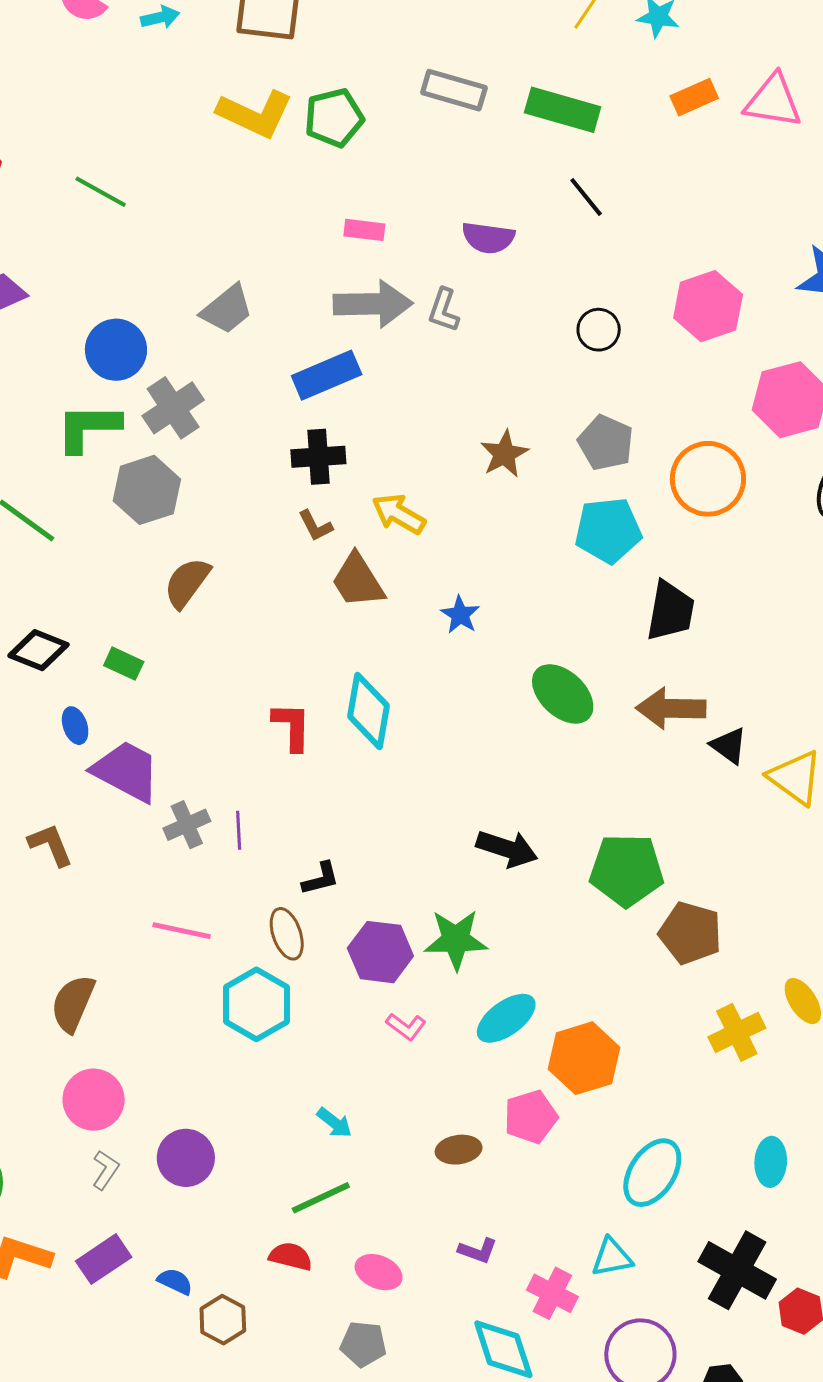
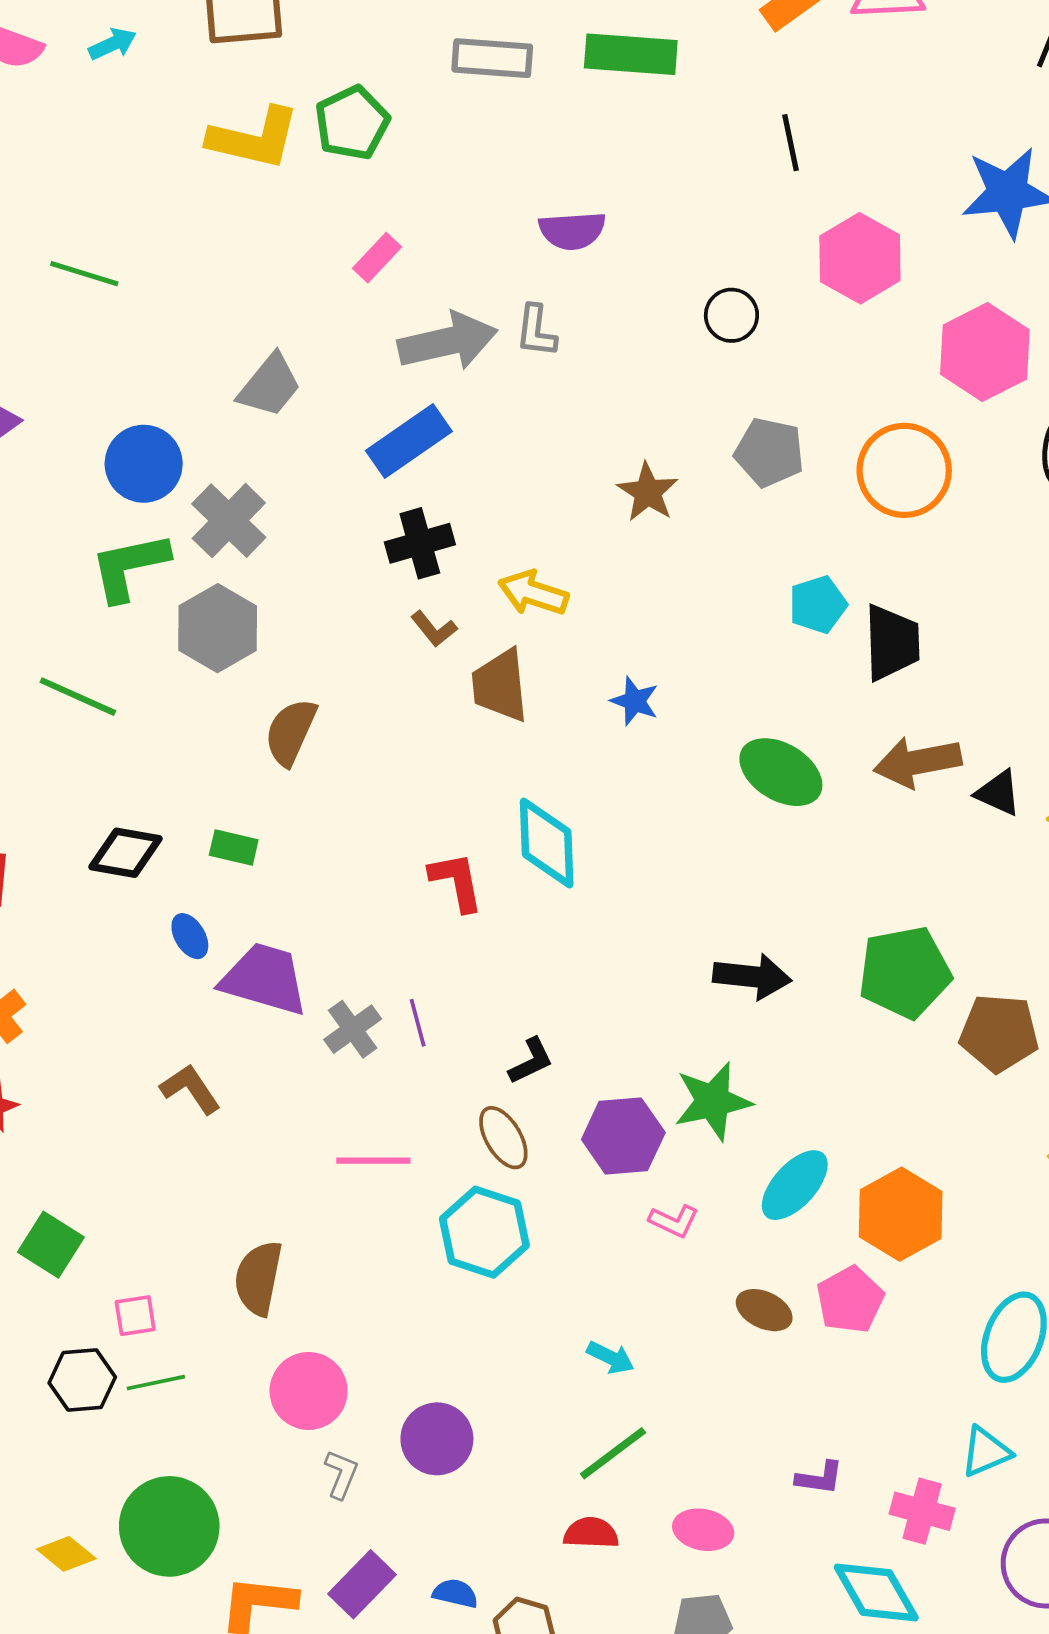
black line: (586, 197) -> (791, 143), moved, turned 39
pink rectangle: (364, 230) -> (377, 258), moved, turned -42
cyan pentagon: (608, 530) -> (818, 605), moved, size x0.7
brown trapezoid: (358, 581) -> (500, 685), turned 38
brown ellipse: (459, 1150) -> (764, 1310), moved, turned 45

